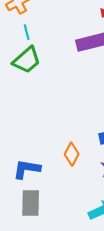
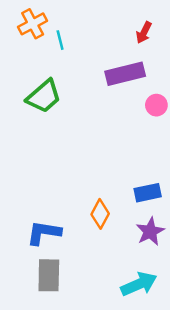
cyan line: (27, 32) -> (60, 40), moved

